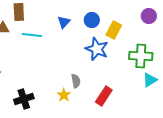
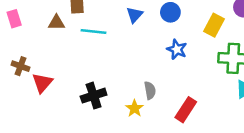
yellow rectangle: (114, 30) -> (214, 25), moved
blue star: (97, 49) -> (177, 49), size x0.7
black cross: (24, 99) -> (94, 96), moved

